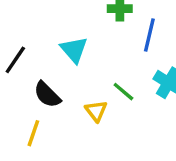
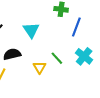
black semicircle: (47, 95) -> (12, 54), turned 114

